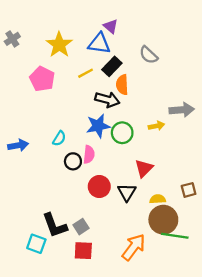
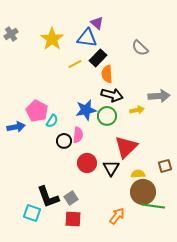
gray semicircle: (148, 55) -> (140, 48), moved
pink pentagon: (42, 79) -> (37, 111), moved
black arrow: (107, 100) -> (112, 95), moved
red triangle: (144, 168) -> (126, 147), size x1.4
orange arrow: (134, 247) -> (117, 216), size x0.7

